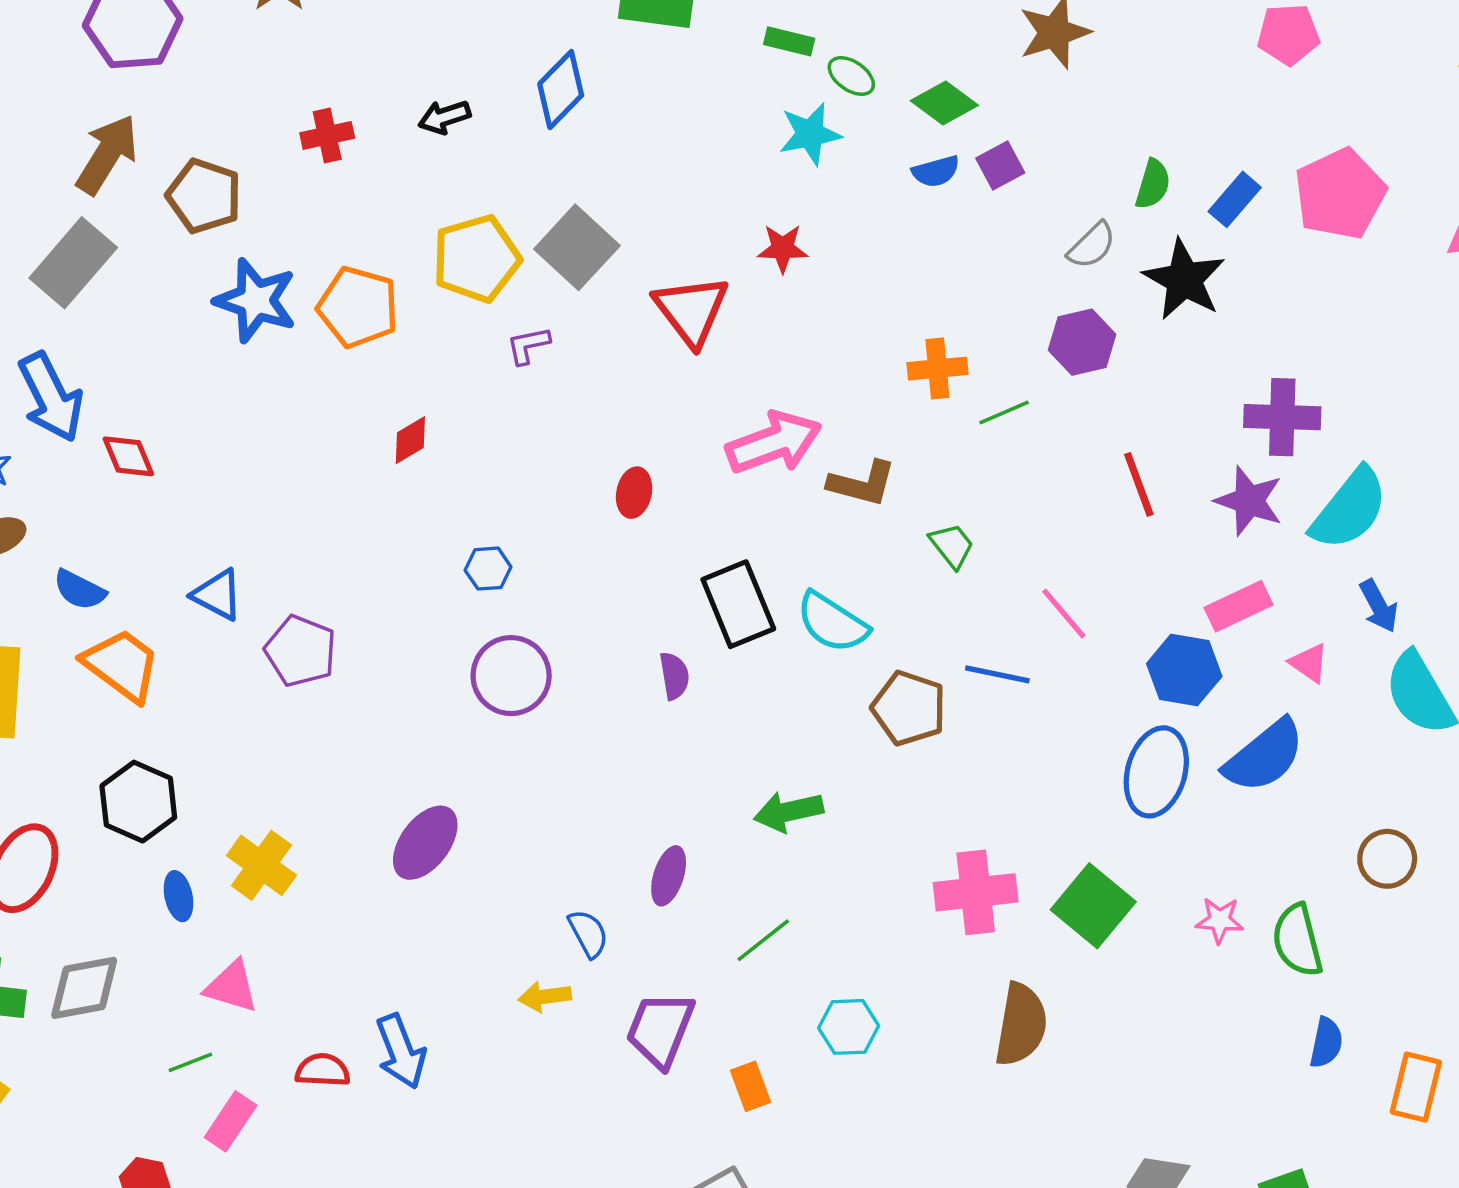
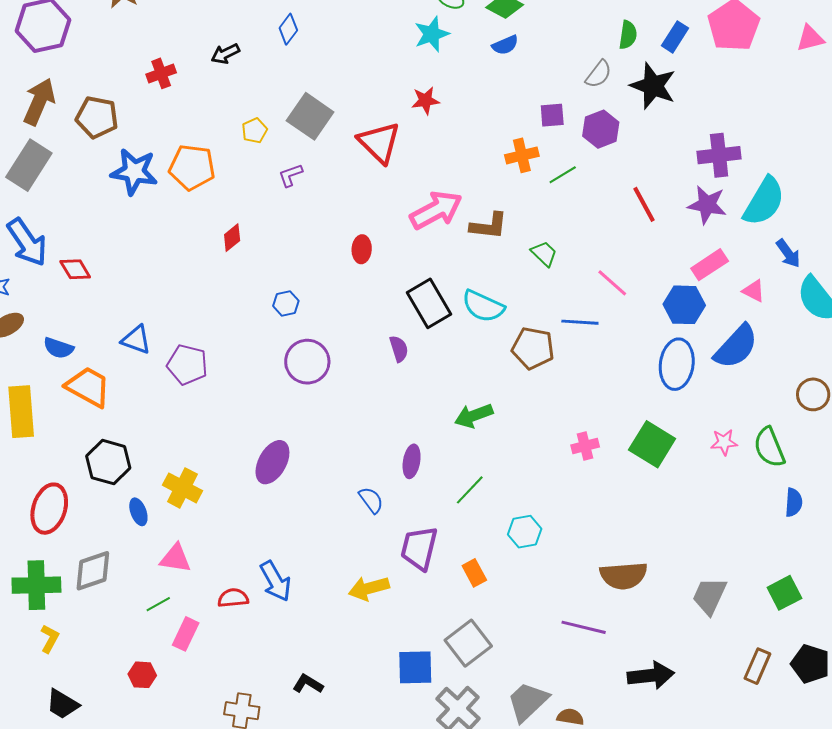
blue diamond: (561, 90) -> (288, 29), size x0.7
purple square: (1000, 165) -> (552, 115), moved, turned 32
yellow pentagon: (476, 259) -> (255, 131), size x0.5
pink cross: (976, 892) -> (585, 446), size x0.6
yellow arrow: (545, 997) -> (369, 588), moved, size x1.4
brown semicircle: (1021, 1025) -> (624, 576), moved, turned 84

